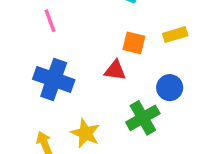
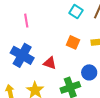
red triangle: (115, 70) -> (50, 63), moved

